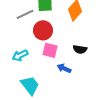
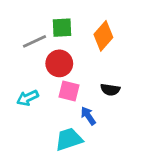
blue arrow: (64, 68) -> (88, 116), turned 32
cyan trapezoid: (30, 85) -> (69, 139), moved, turned -70

